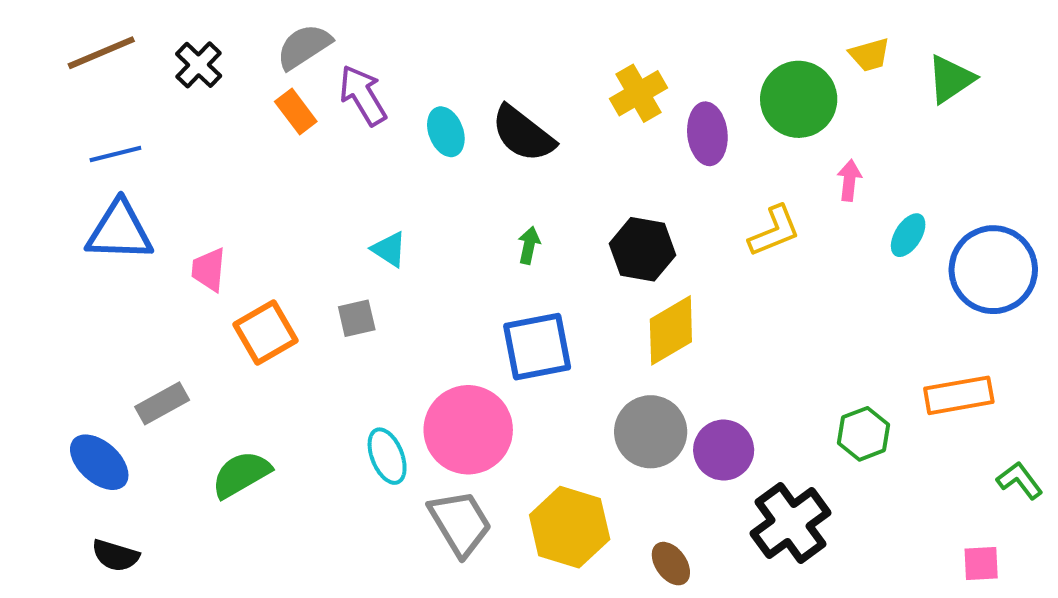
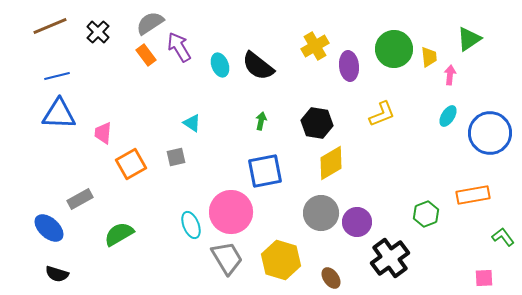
yellow trapezoid: (870, 55) -> (429, 57), moved, turned -80
pink arrow: (849, 180) -> (450, 75), moved

